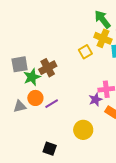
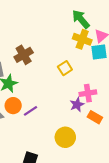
yellow square: (85, 52) -> (65, 68), moved
brown cross: (48, 68) -> (24, 55), moved

